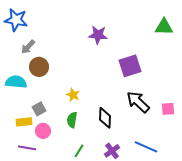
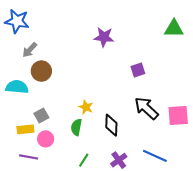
purple square: (130, 66) -> (138, 70), size x0.6
yellow star: (73, 95) -> (86, 107), moved
pink square: (168, 109) -> (178, 116), size x1.5

